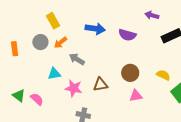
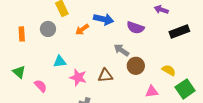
orange arrow: (60, 43) -> (82, 29), moved
gray arrow: (77, 59) -> (121, 50), moved
green triangle: (19, 96) -> (19, 72), moved
pink triangle: (136, 96) -> (152, 92), moved

